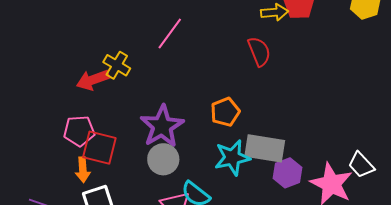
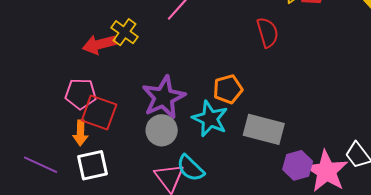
cyan star: (232, 158) -> (210, 119), moved, turned 30
purple hexagon: (287, 173) -> (298, 165), moved

